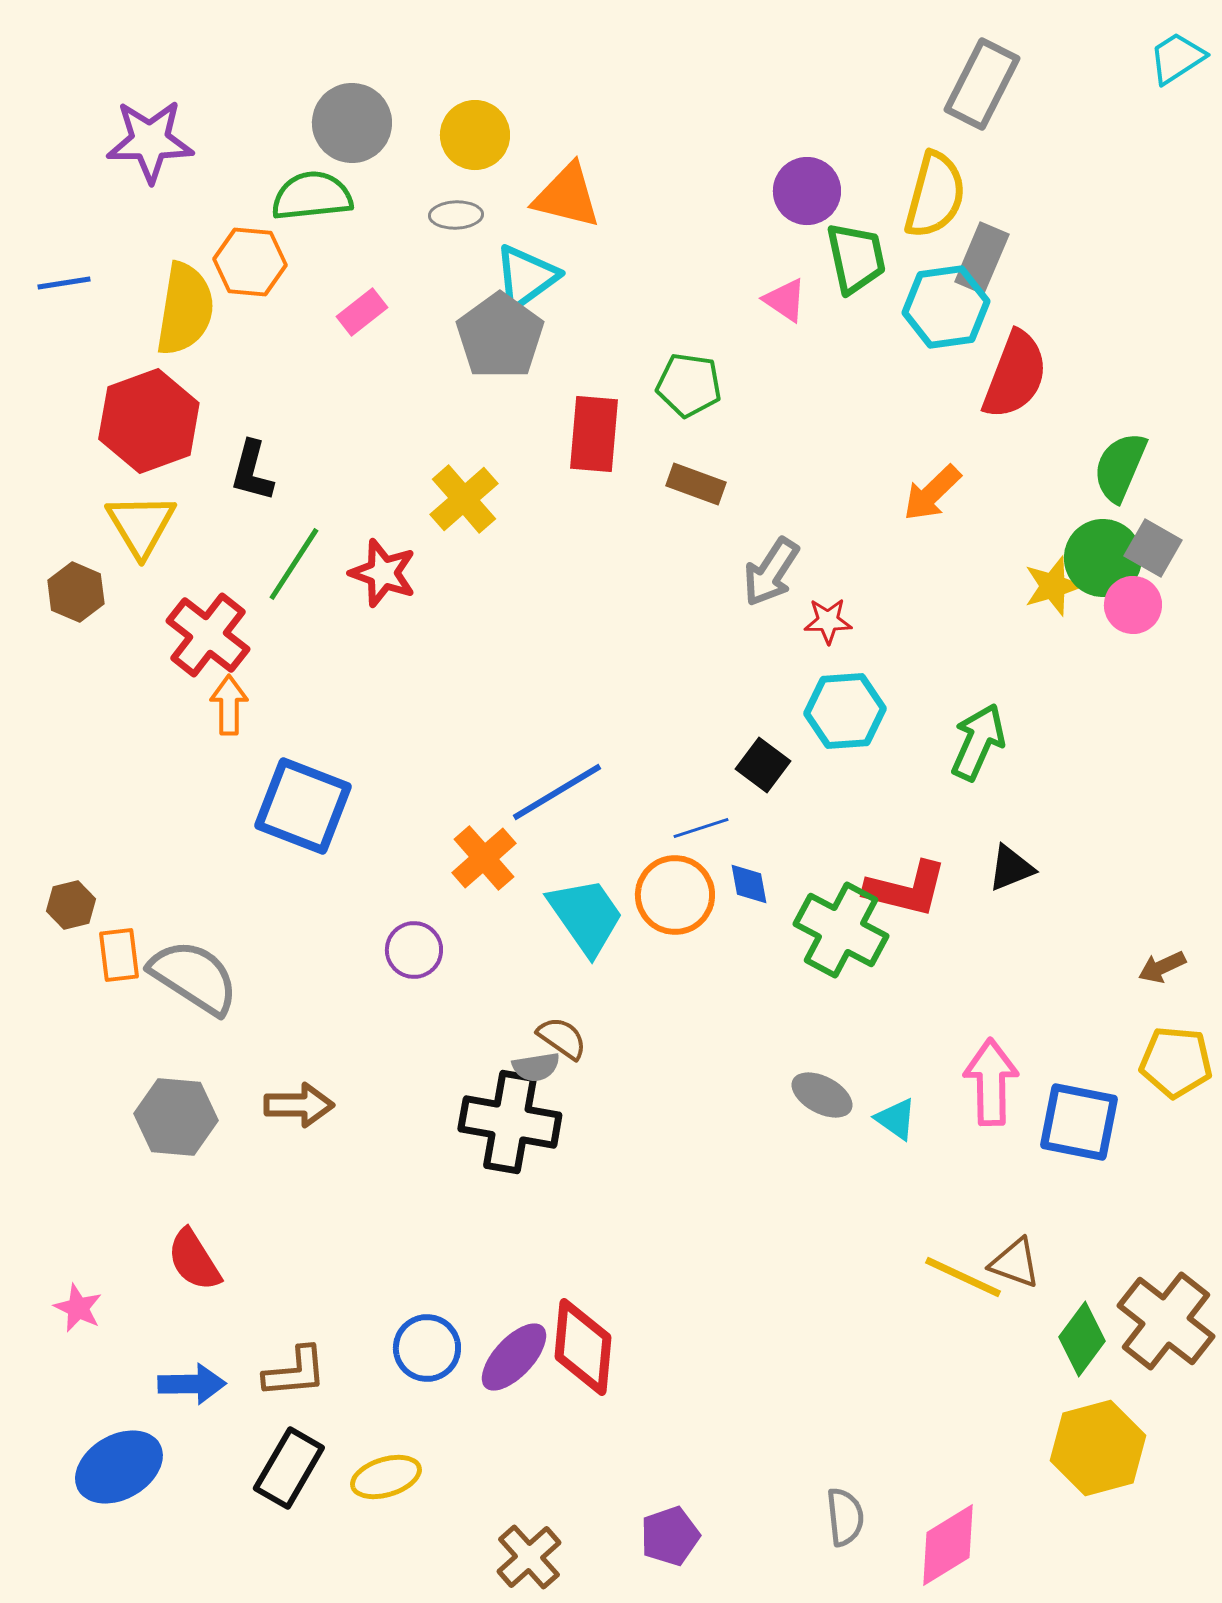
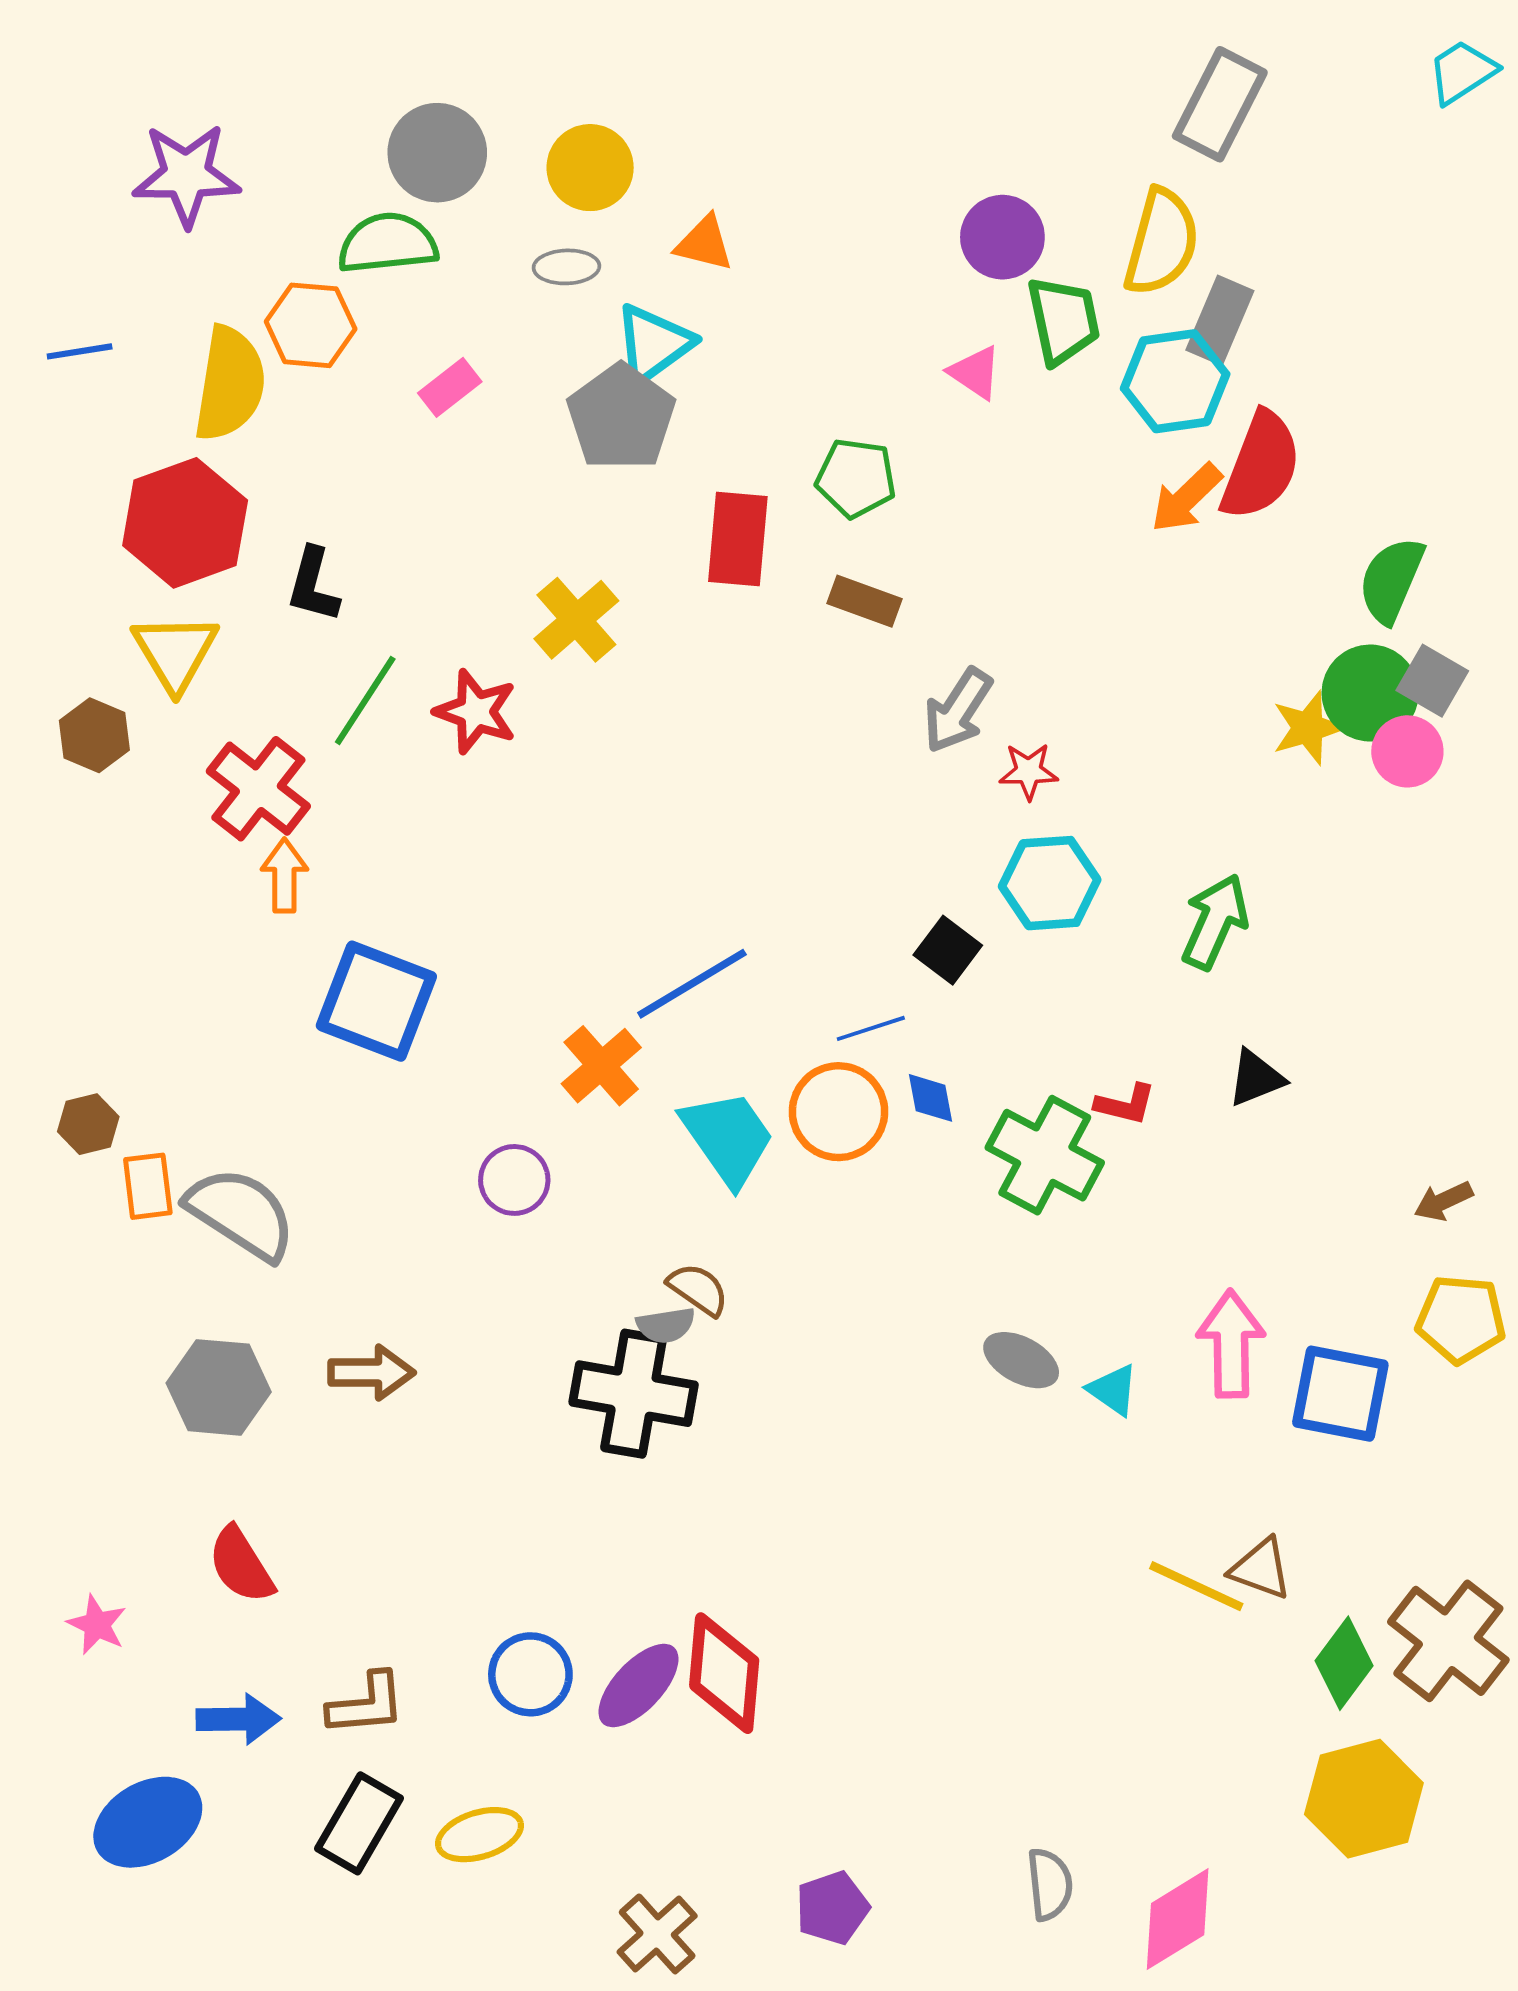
orange triangle: (567, 196) -> (704, 243), size x0.7
orange arrow: (932, 493) -> (1186, 498), moved
red L-shape: (906, 889) -> (1125, 1104), size x0.6

